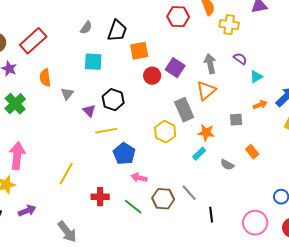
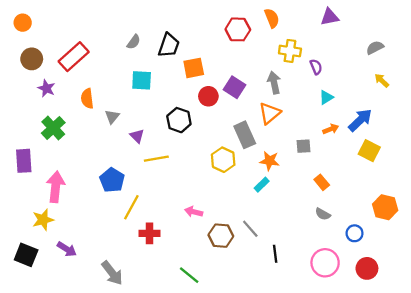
yellow cross: (229, 25) -> (290, 51), moved
purple semicircle: (240, 59) -> (316, 67), moved, turned 32
black hexagon: (113, 100) -> (179, 120), moved
blue pentagon: (124, 154) -> (112, 180), moved
gray semicircle: (227, 165) -> (323, 214), moved
yellow line: (66, 174) -> (131, 207), moved
green line: (133, 207) -> (189, 275), moved
purple arrow: (27, 211) -> (67, 249), turned 54

